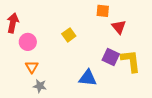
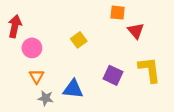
purple square: (111, 57) -> (113, 75), moved
blue triangle: (88, 78) -> (73, 89), moved

